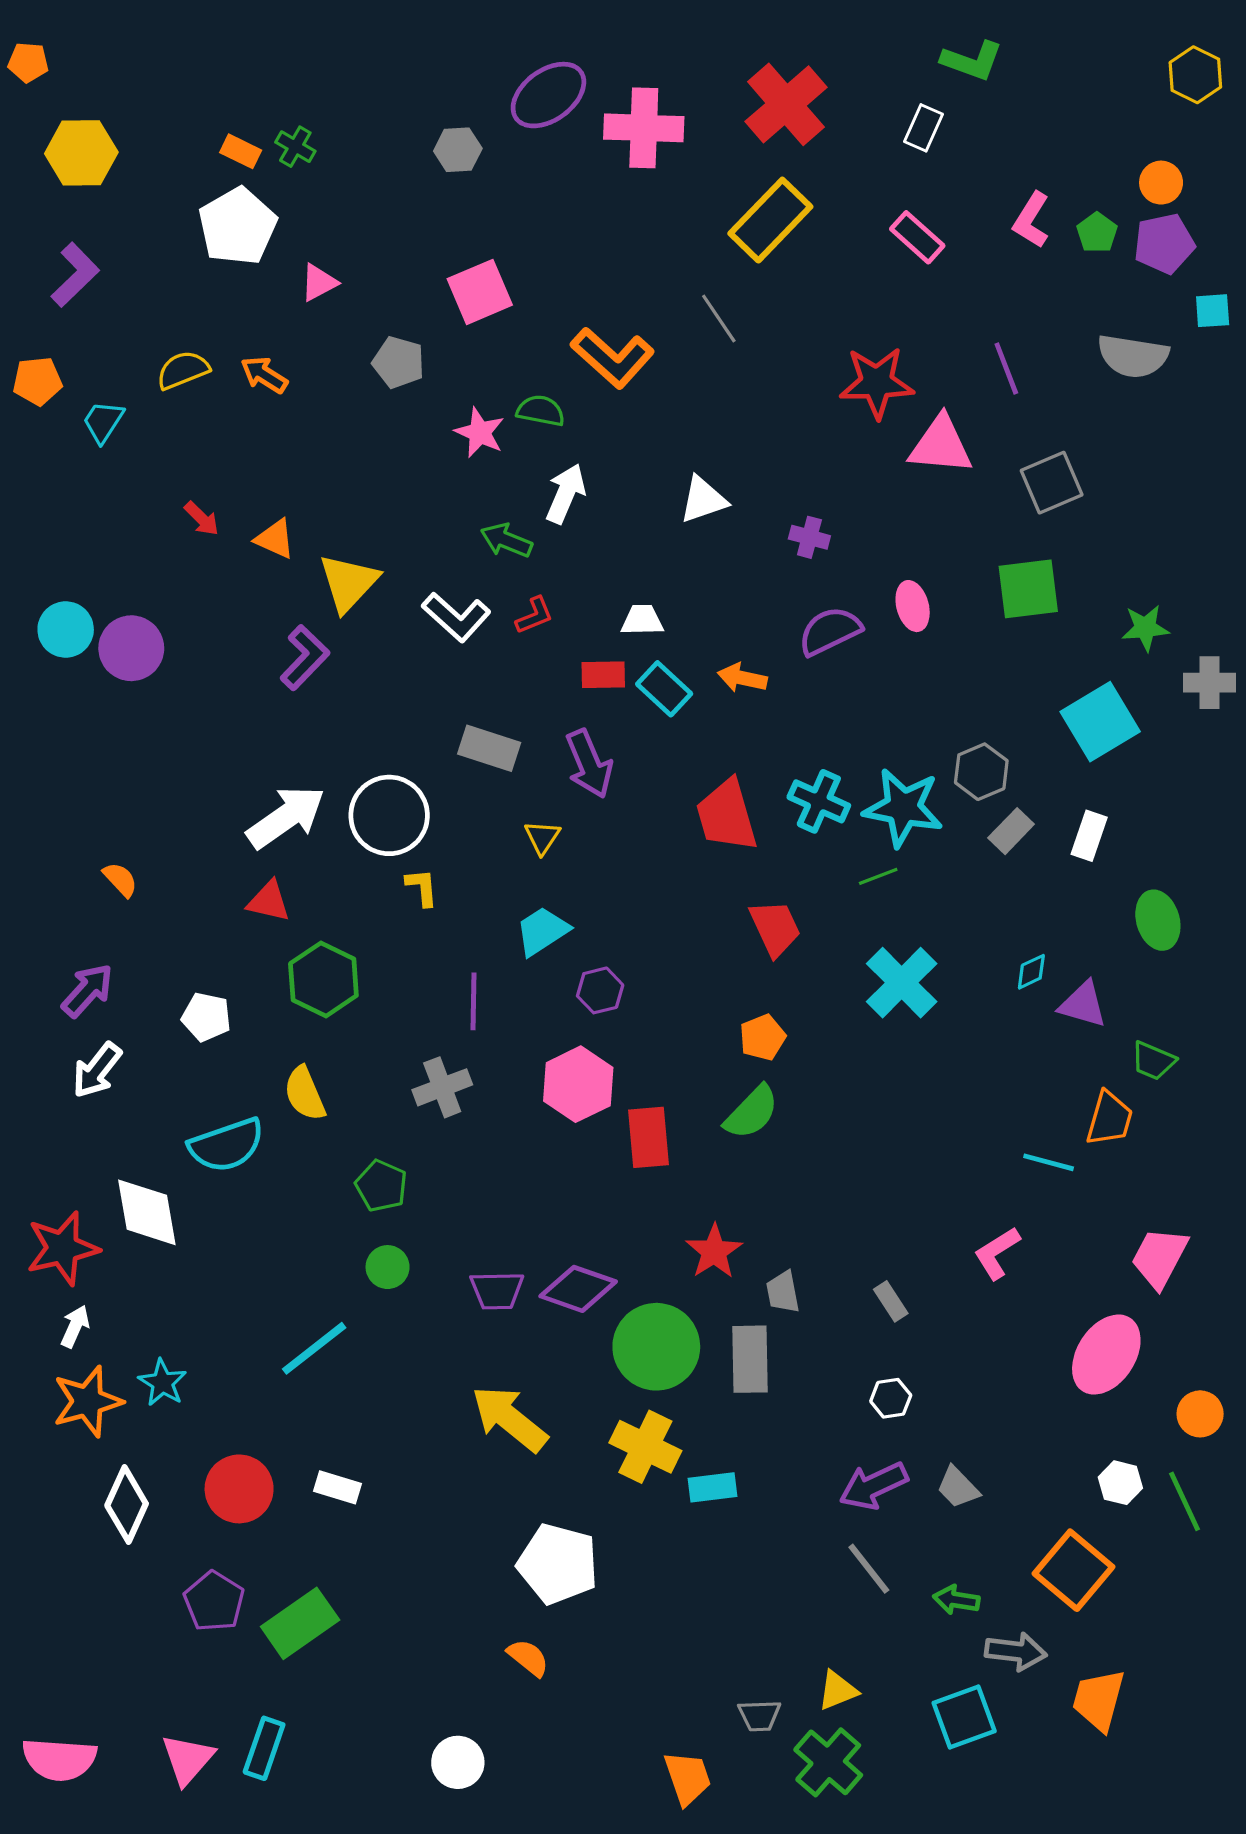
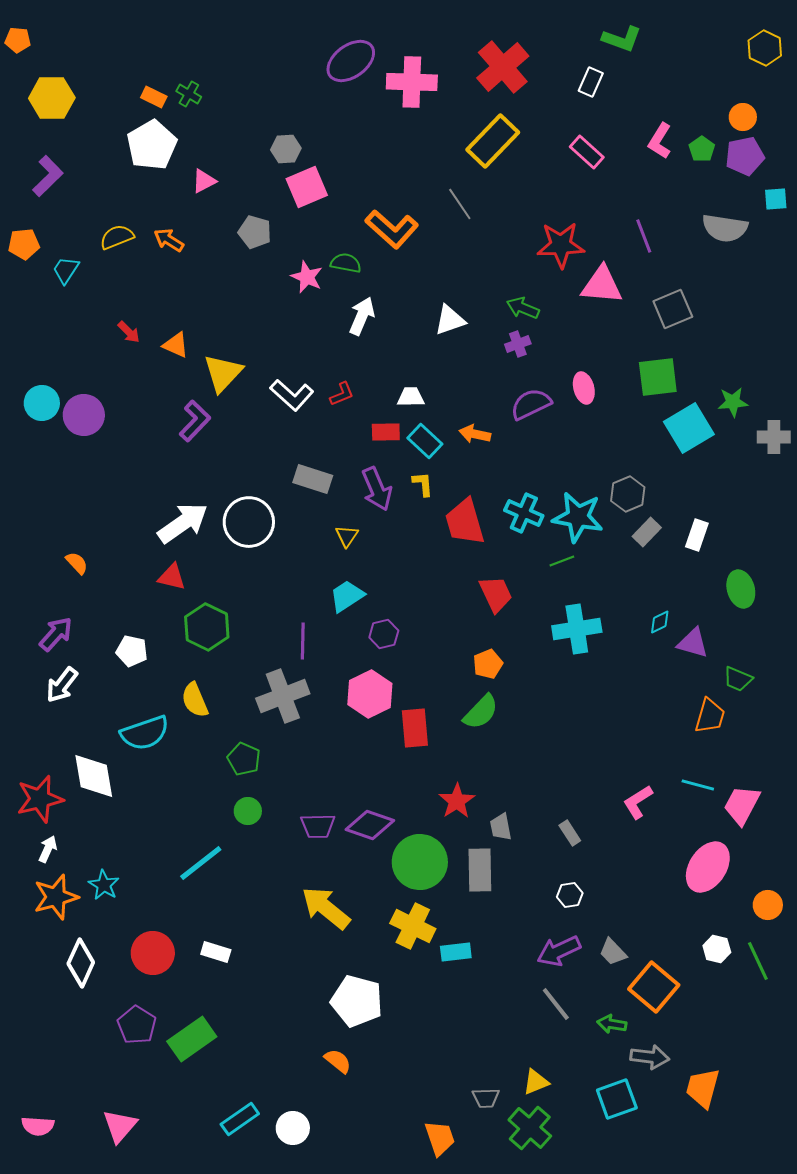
gray hexagon: (458, 150) -> (286, 149), moved
purple cross: (809, 537) -> (518, 344), turned -35
green arrow: (506, 540) -> (523, 308), moved
cyan square: (1100, 722) -> (689, 428), moved
yellow L-shape: (422, 887) -> (423, 484), moved
cyan cross: (902, 983) -> (577, 629), turned 36
gray cross: (442, 1087) -> (283, 696), size x1.4
cyan line: (1049, 1162) -> (698, 785), moved
orange square: (1074, 1570) -> (654, 987), moved
cyan rectangle: (264, 1748) -> (240, 1119), moved, turned 36
pink semicircle: (59, 1759) -> (38, 1126), size x0.7

